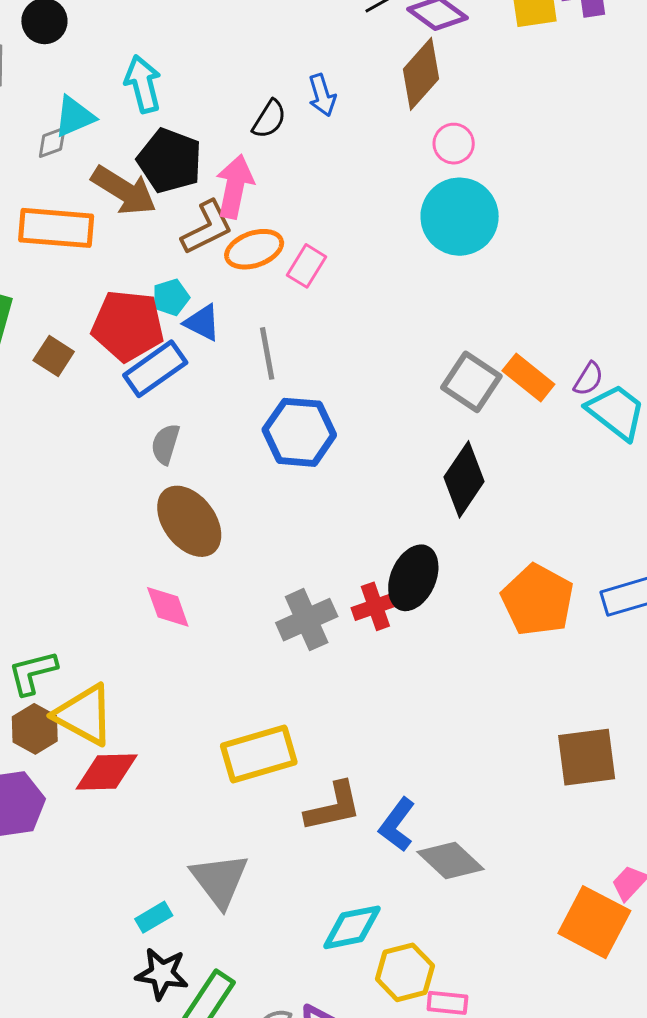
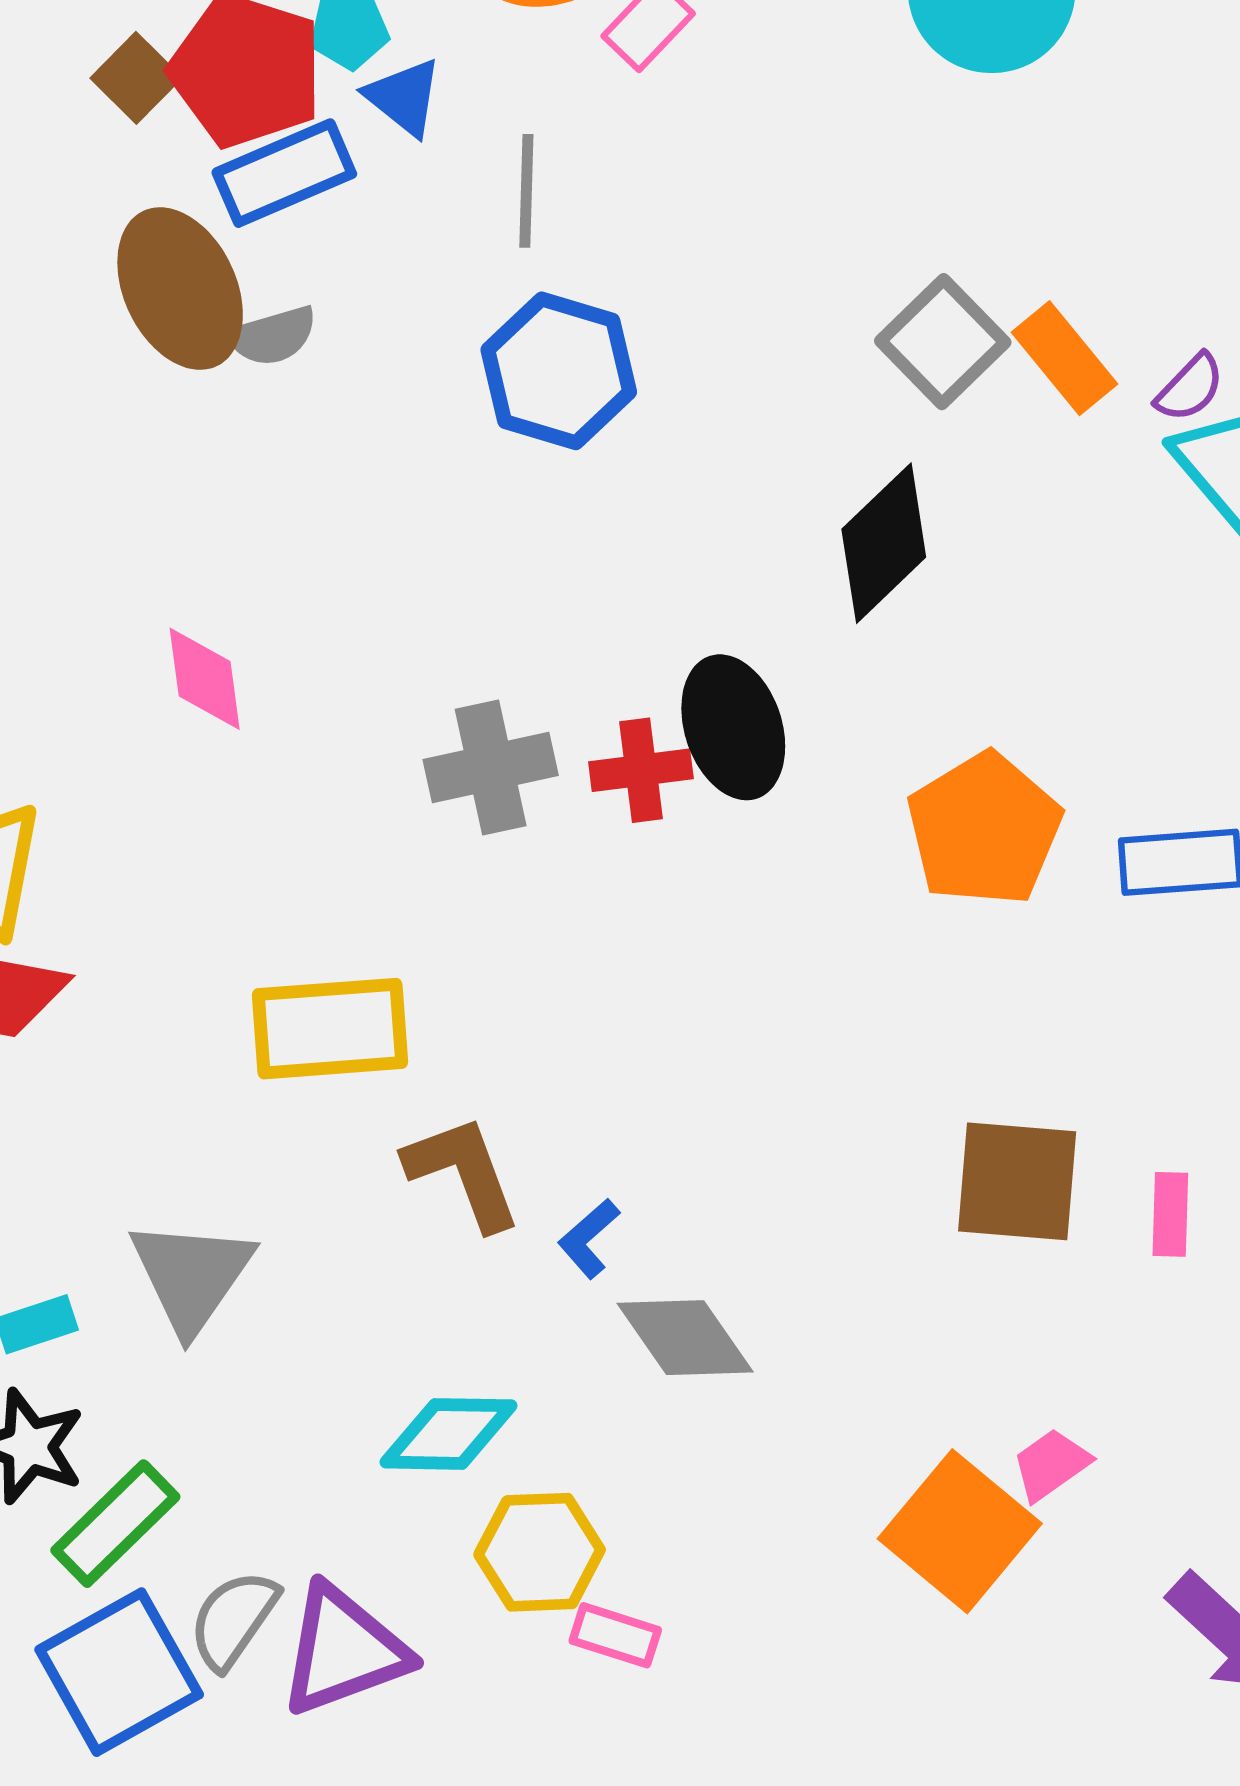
brown square: (54, 356) -> (136, 78), moved
gray semicircle: (165, 444) -> (272, 336), turned -135
brown ellipse: (189, 521) -> (180, 289), moved
black ellipse: (413, 578) -> (733, 727), turned -54
brown L-shape: (333, 807) -> (463, 1172), turned -110
blue L-shape: (397, 825) -> (589, 1239), size x0.7

